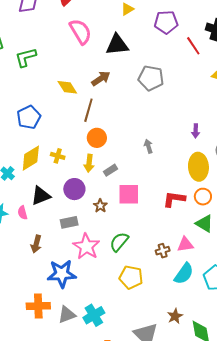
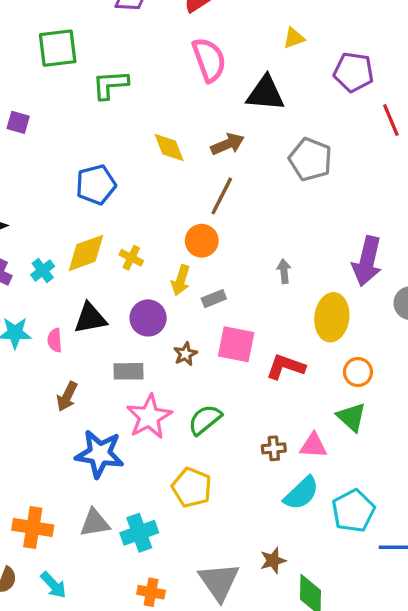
brown line: (88, 110) -> (222, 196), moved
purple arrow: (196, 131) -> (367, 261), size x2.0
yellow ellipse: (198, 167) -> (332, 317), moved
red L-shape: (174, 199) -> (286, 367), moved
yellow pentagon: (131, 277) -> (192, 488), moved
orange cross: (38, 306) -> (33, 528), moved

